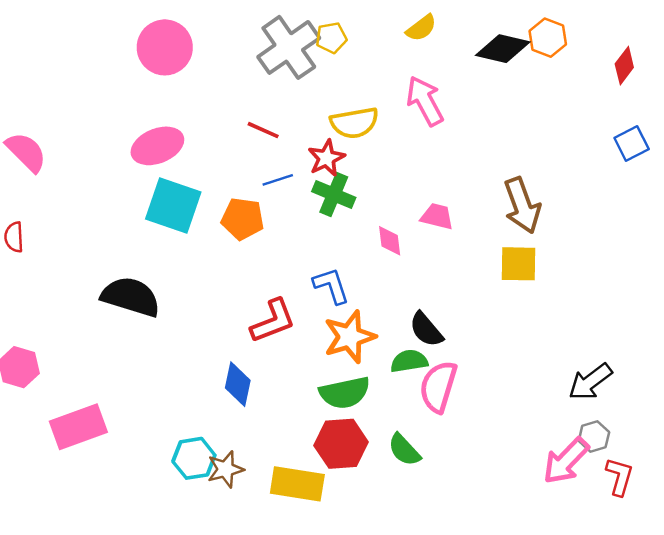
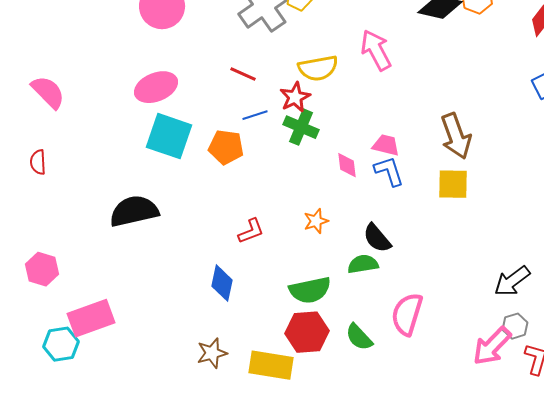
blue L-shape: (331, 286) -> (389, 171), moved
black semicircle: (131, 297) -> (134, 211), turned -30
red L-shape: (273, 321) -> (251, 231), size x0.7
orange star: (350, 337) -> (316, 221), moved, size x0.6
pink semicircle: (438, 387) -> (407, 314), moved
cyan hexagon: (194, 458) -> (61, 344), moved

